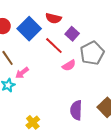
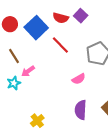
purple square: (72, 34) -> (81, 16), moved
pink semicircle: (69, 65) -> (79, 79), moved

